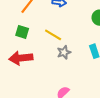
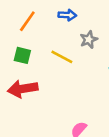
gray star: (64, 52) -> (89, 40), moved

